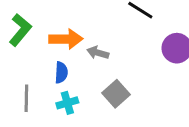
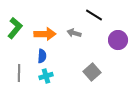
gray arrow: (98, 53) -> (74, 33), moved
gray square: (116, 94) -> (92, 72), moved

